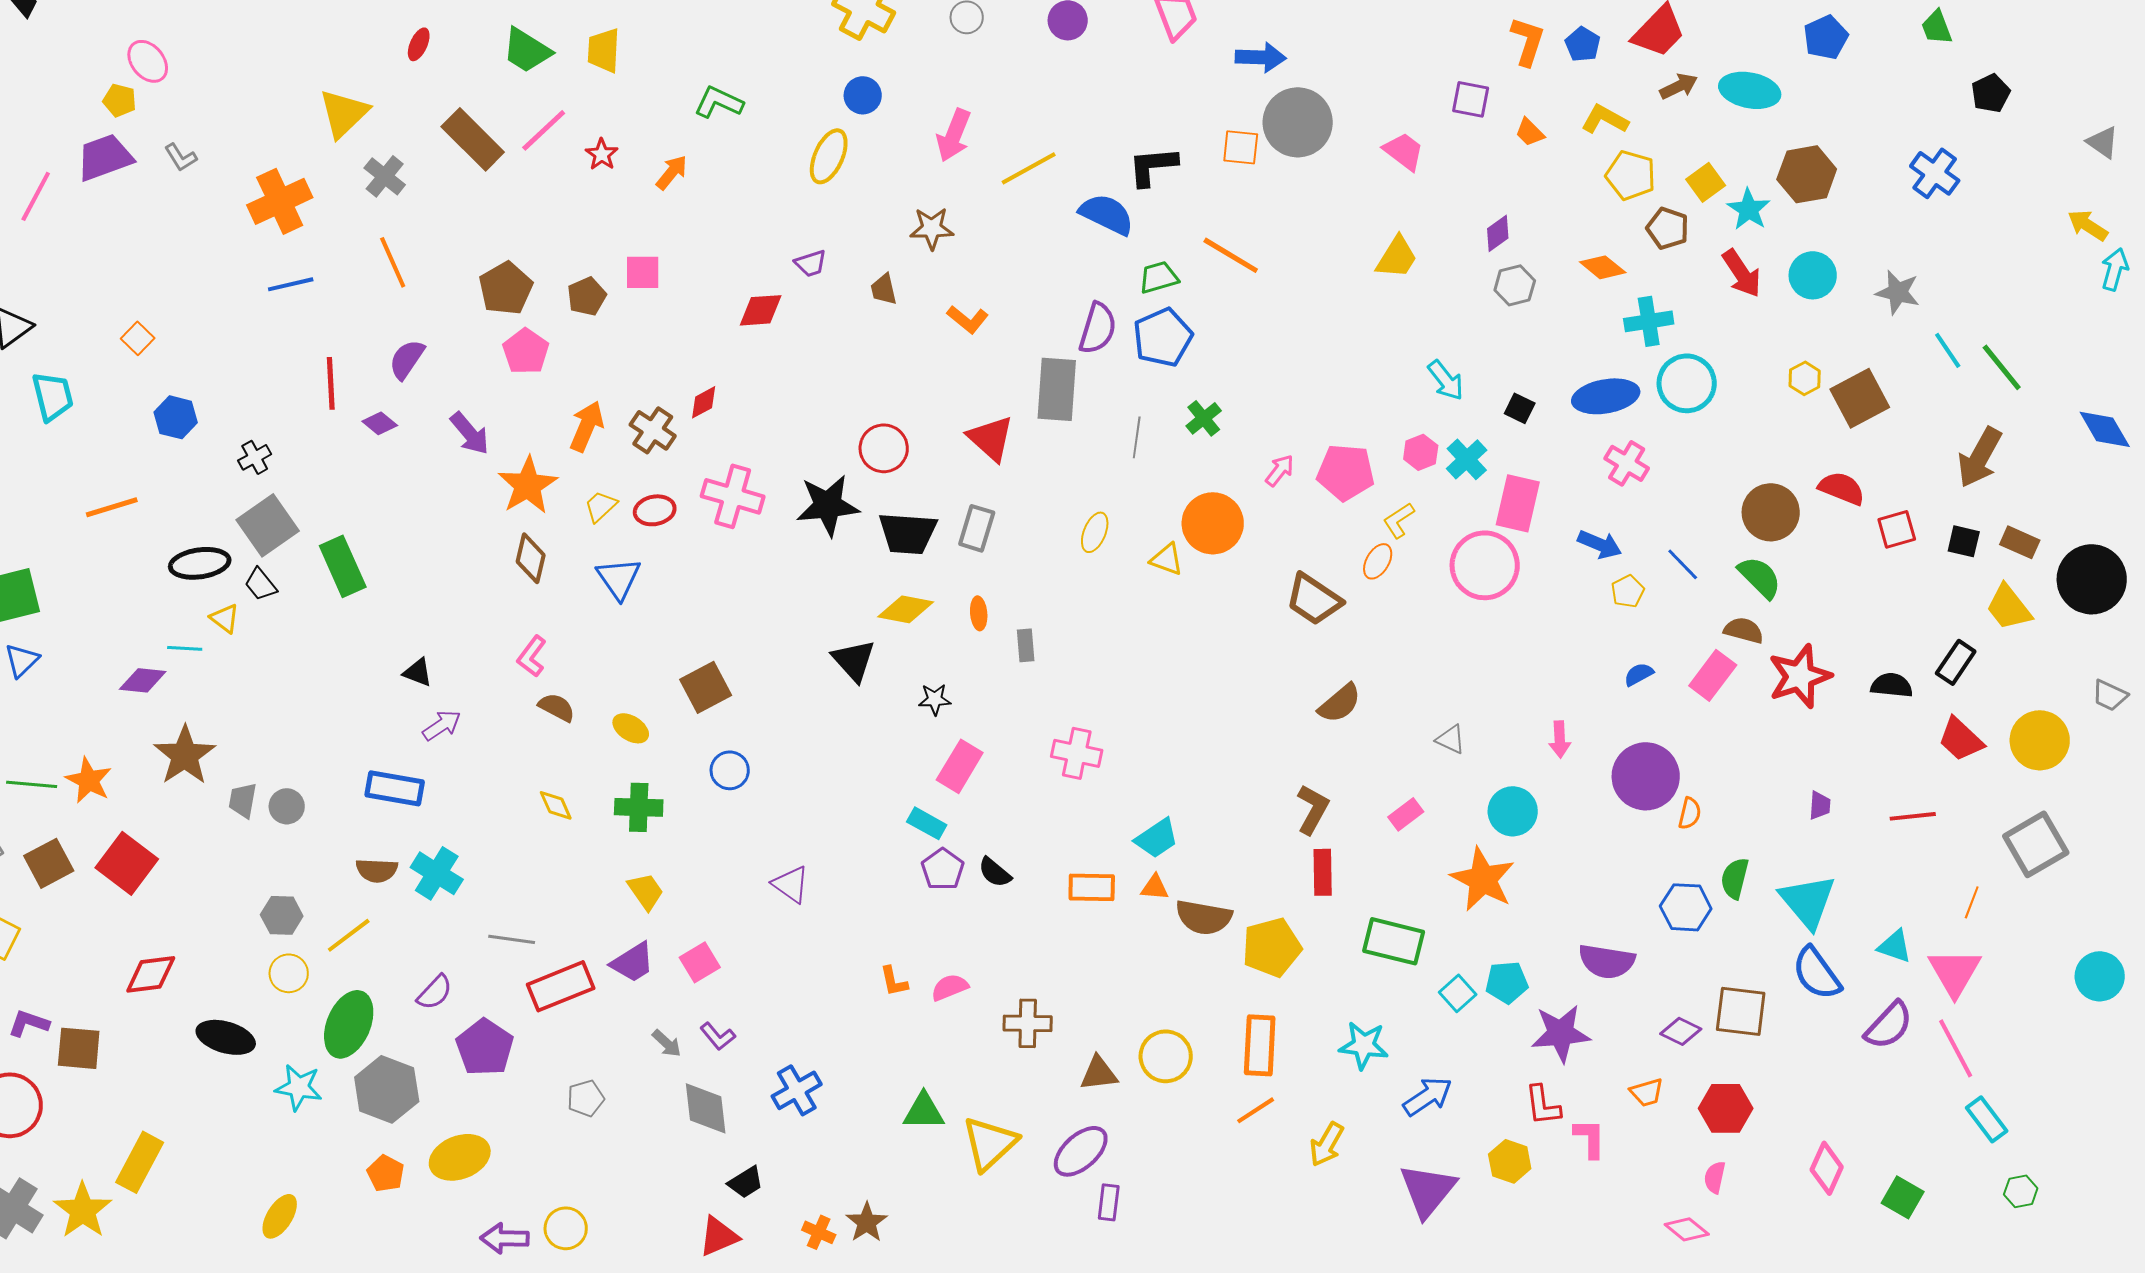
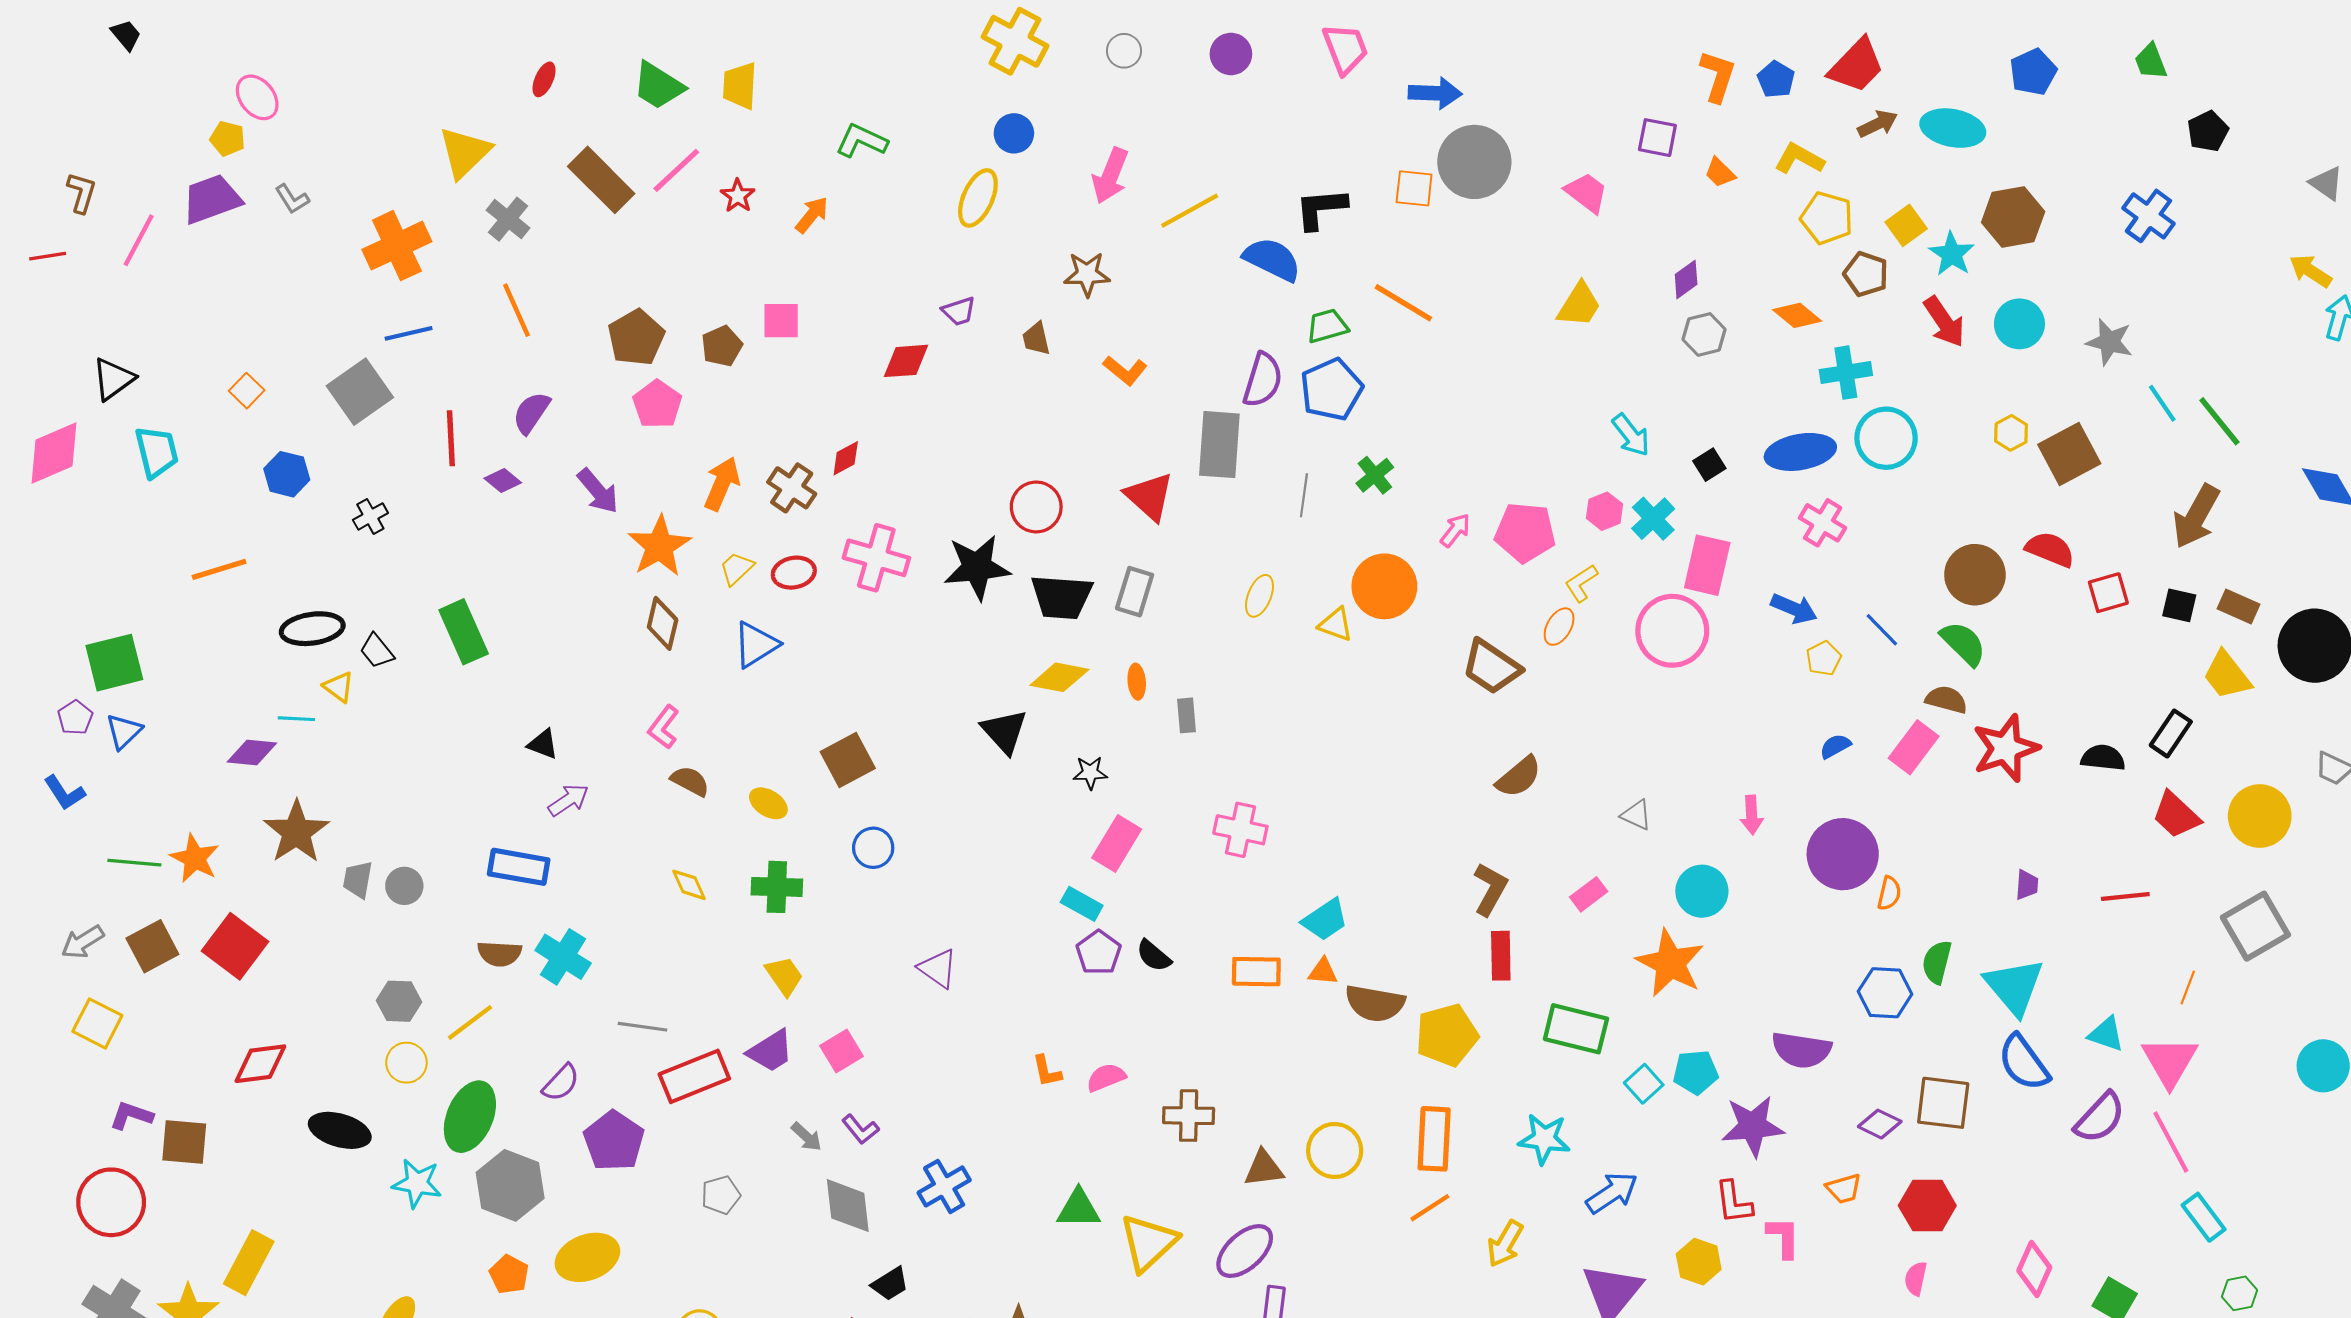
black square: (1520, 408) -> (1709, 465), turned 32
gray square: (268, 525) -> (360, 392), moved
blue triangle: (619, 578) -> (756, 645), turned 33

